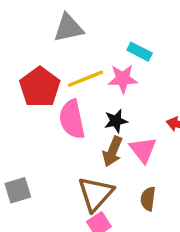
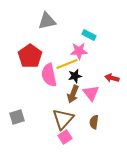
yellow line: (85, 79) -> (67, 64), moved

